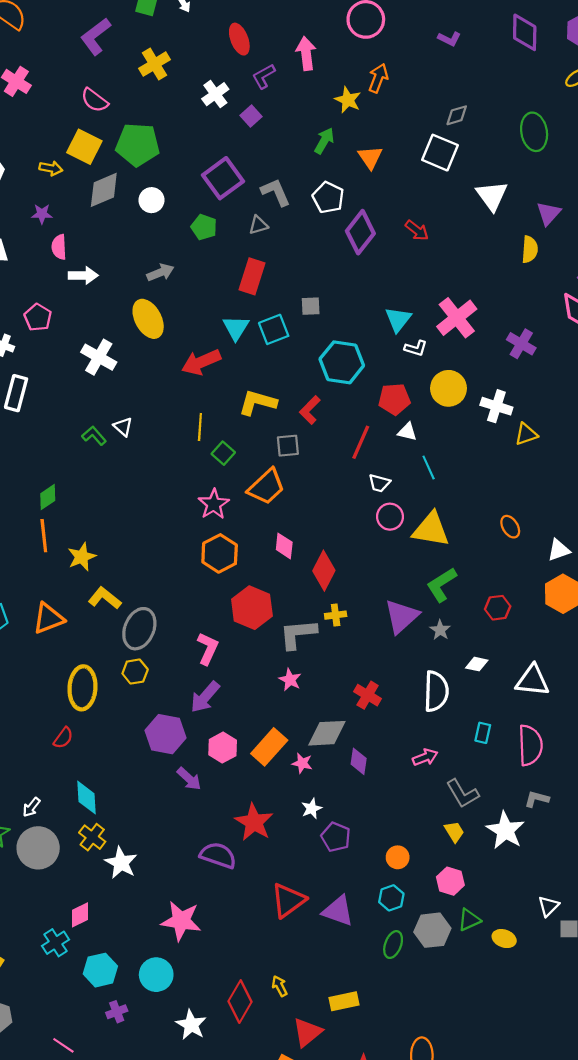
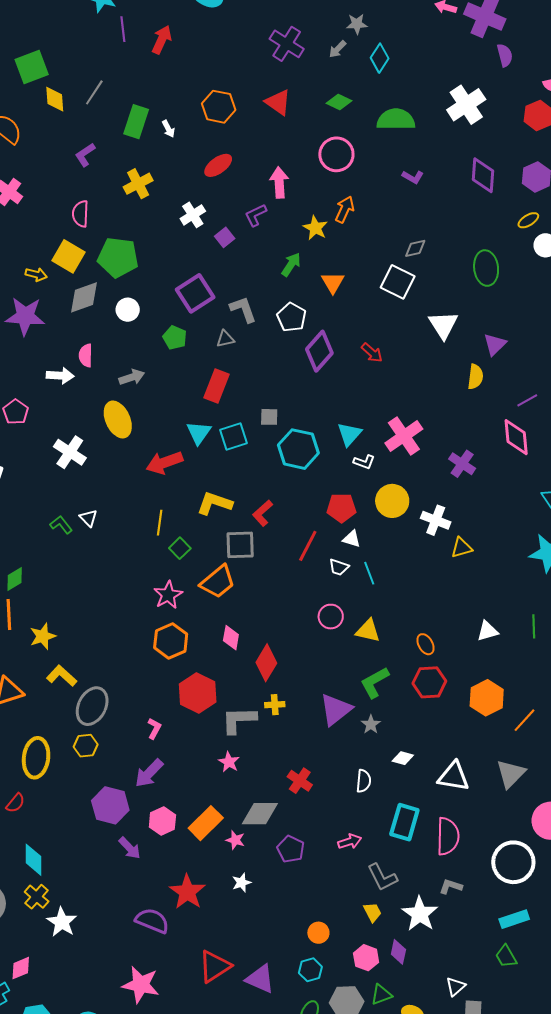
purple L-shape: (96, 36) -> (85, 155), size x0.7
red ellipse: (239, 39) -> (218, 165), turned 72
purple L-shape: (264, 76) -> (256, 215), moved
pink semicircle: (95, 100) -> (81, 214), turned 52
purple star: (42, 214) -> (25, 316), size x2.0
pink semicircle: (59, 247) -> (86, 355), moved
cyan hexagon: (342, 362) -> (298, 449), moved
gray square: (288, 446) -> (240, 545), size x1.4
white trapezoid: (379, 483) -> (339, 567), moved
orange ellipse: (510, 527) -> (425, 644), moved
yellow triangle: (431, 529) -> (368, 631), size x0.7
white triangle: (559, 550) -> (487, 631), moved
red hexagon: (498, 608) -> (429, 682), moved, size x1.4
pink L-shape: (208, 649) -> (154, 728), size x0.7
white semicircle: (436, 691) -> (364, 781), size x0.6
cyan rectangle: (483, 733) -> (404, 822), size x1.8
purple diamond: (359, 761) -> (398, 952), moved
purple pentagon: (336, 837) -> (291, 849), moved
pink star: (181, 921) -> (141, 985), moved

